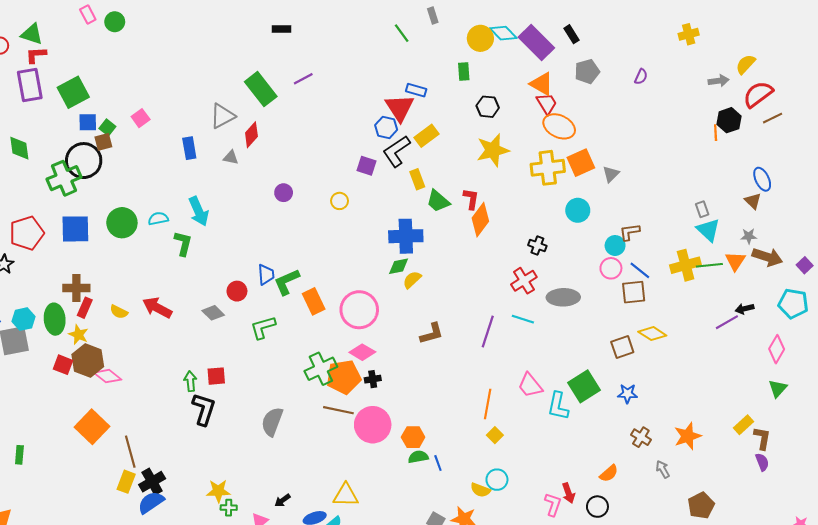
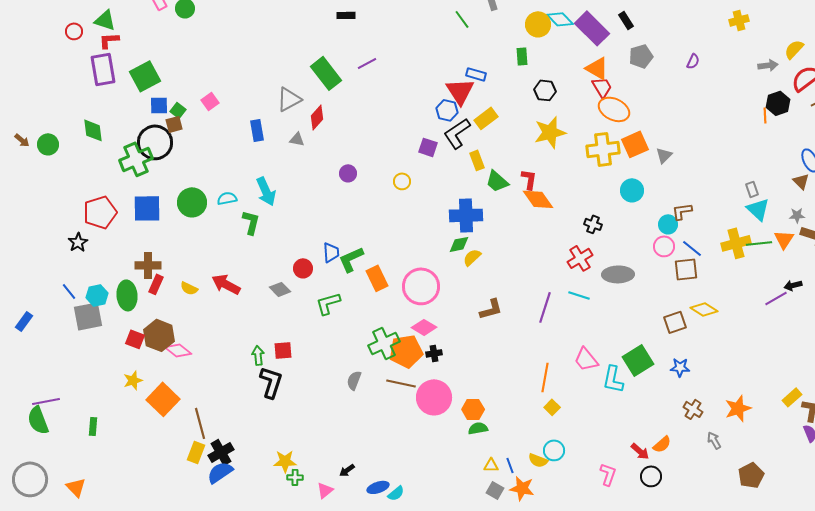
orange diamond: (480, 220) -> (538, 199), turned -72
yellow star: (78, 335) -> (133, 380), moved, turned 30
gray semicircle: (272, 422) -> (354, 380), moved, size x0.7
blue line: (438, 463) -> (510, 465), moved
red arrow: (568, 493) -> (640, 451), moved, turned -30
yellow triangle: (346, 495) -> (491, 465), moved, size x0.6

